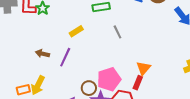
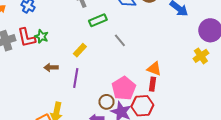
brown arrow: (42, 54) -> (51, 67), moved
orange triangle: (143, 68) -> (154, 69), turned -35

